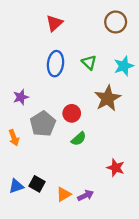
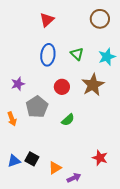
red circle: (72, 113) -> (62, 87), moved
red star: (116, 168) -> (100, 158), moved
purple arrow: (86, 195) -> (74, 178), moved

